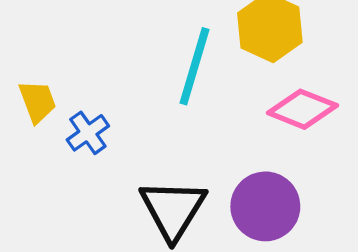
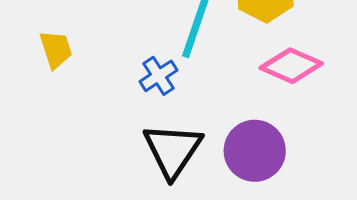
blue cross: (88, 133) -> (159, 76), moved

